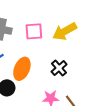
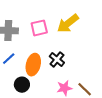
black cross: (59, 68) -> (57, 60), moved

